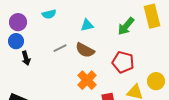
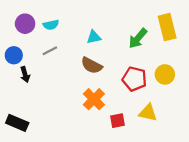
purple circle: (18, 22) -> (25, 24), moved
gray line: (60, 48) -> (50, 51), moved
yellow circle: (156, 81) -> (165, 74), moved

